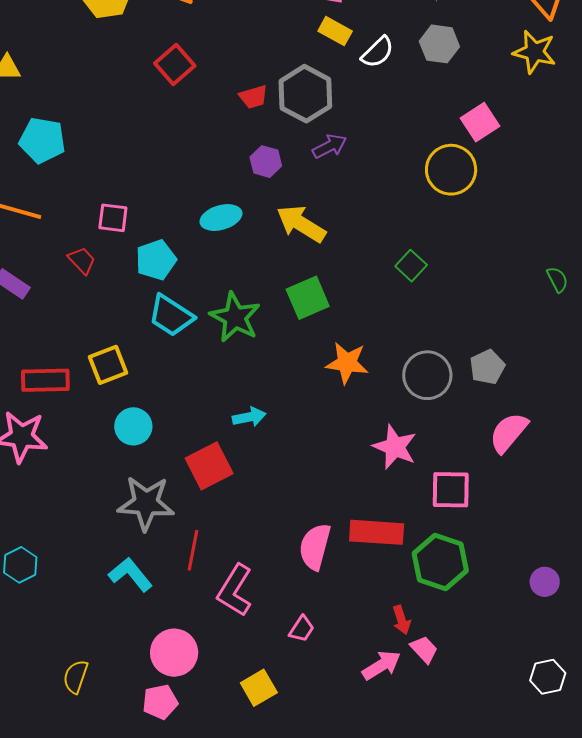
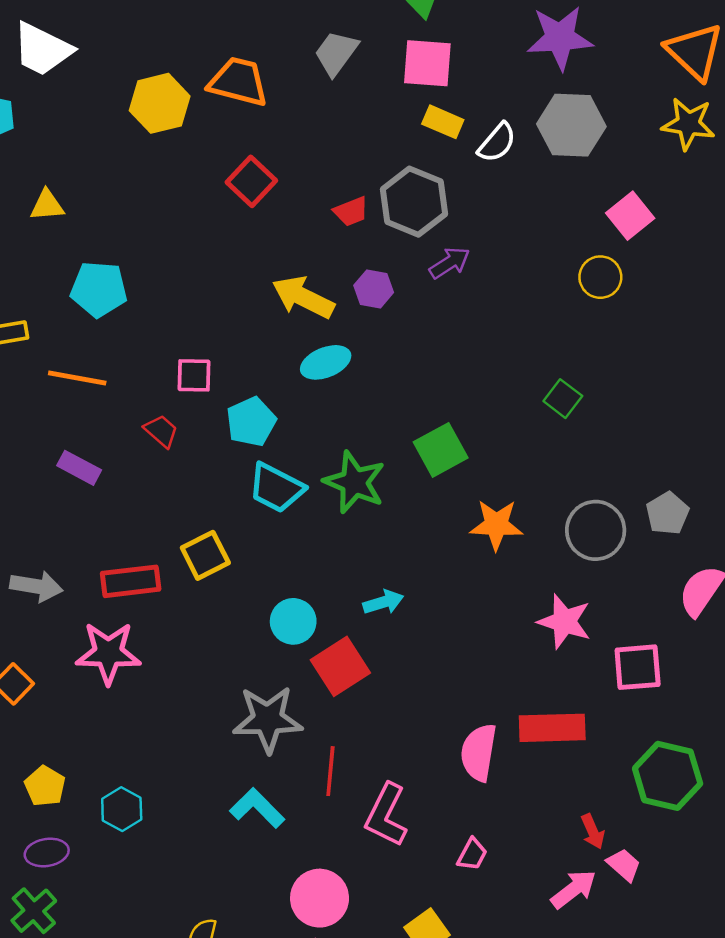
gray hexagon: (439, 44) -> (571, 125), size x1.4
yellow circle: (451, 170) -> (600, 277), size x0.7
yellow arrow: (301, 224) -> (303, 297), moved
cyan circle: (133, 426) -> (293, 621), moved
green hexagon: (440, 562) -> (668, 776), moved

